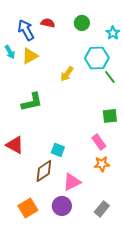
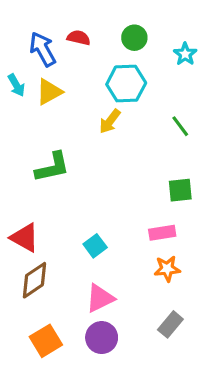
cyan hexagon: (97, 58) -> (126, 84), moved
pink rectangle: (99, 142) -> (162, 233), turned -63
cyan square: (58, 150) -> (95, 246), turned 32
brown diamond: (44, 171) -> (34, 280), moved
pink triangle: (72, 182) -> (100, 298), moved
gray rectangle: (102, 209) -> (170, 324), moved

